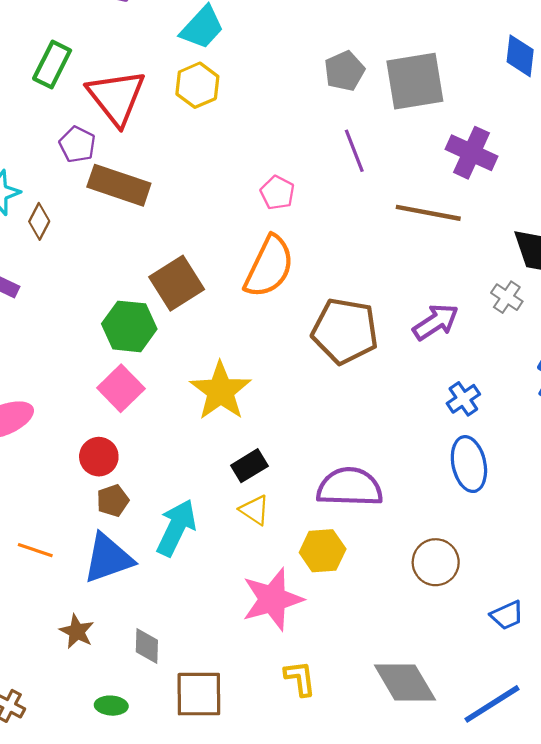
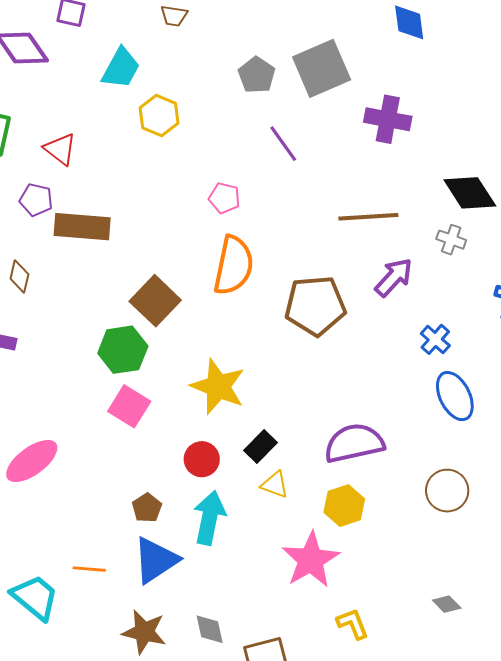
yellow hexagon: (197, 85) -> (159, 116), moved
red triangle: (116, 97) -> (60, 149), size x0.6
brown line: (428, 213) -> (368, 217), moved
red circle: (99, 457) -> (202, 459), moved
brown star: (77, 631) -> (144, 632), size x1.4
gray diamond: (405, 683) -> (447, 604), size x0.5

